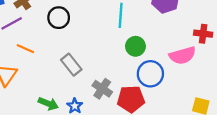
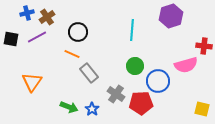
green circle: (135, 46) -> (135, 66), moved
orange line: (25, 49) -> (72, 54), moved

